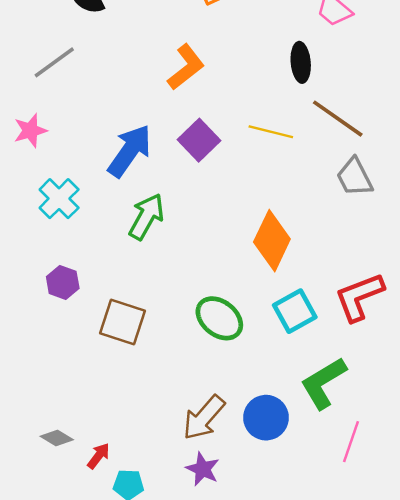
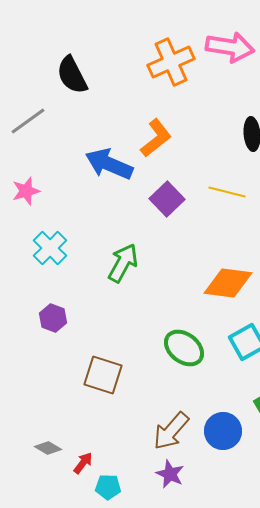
gray line: (54, 62) -> (28, 121), moved
blue arrow: (130, 151) -> (109, 164), moved, turned -102
orange diamond: (272, 241) -> (228, 283), turned 72
brown square: (122, 322) -> (103, 375), moved

